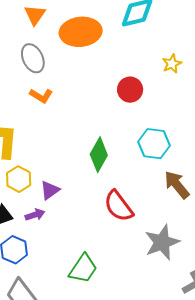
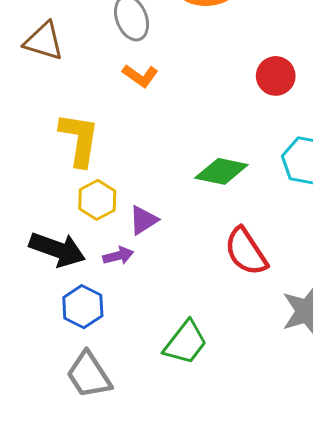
green diamond: (99, 155) -> (221, 171), turned 68

